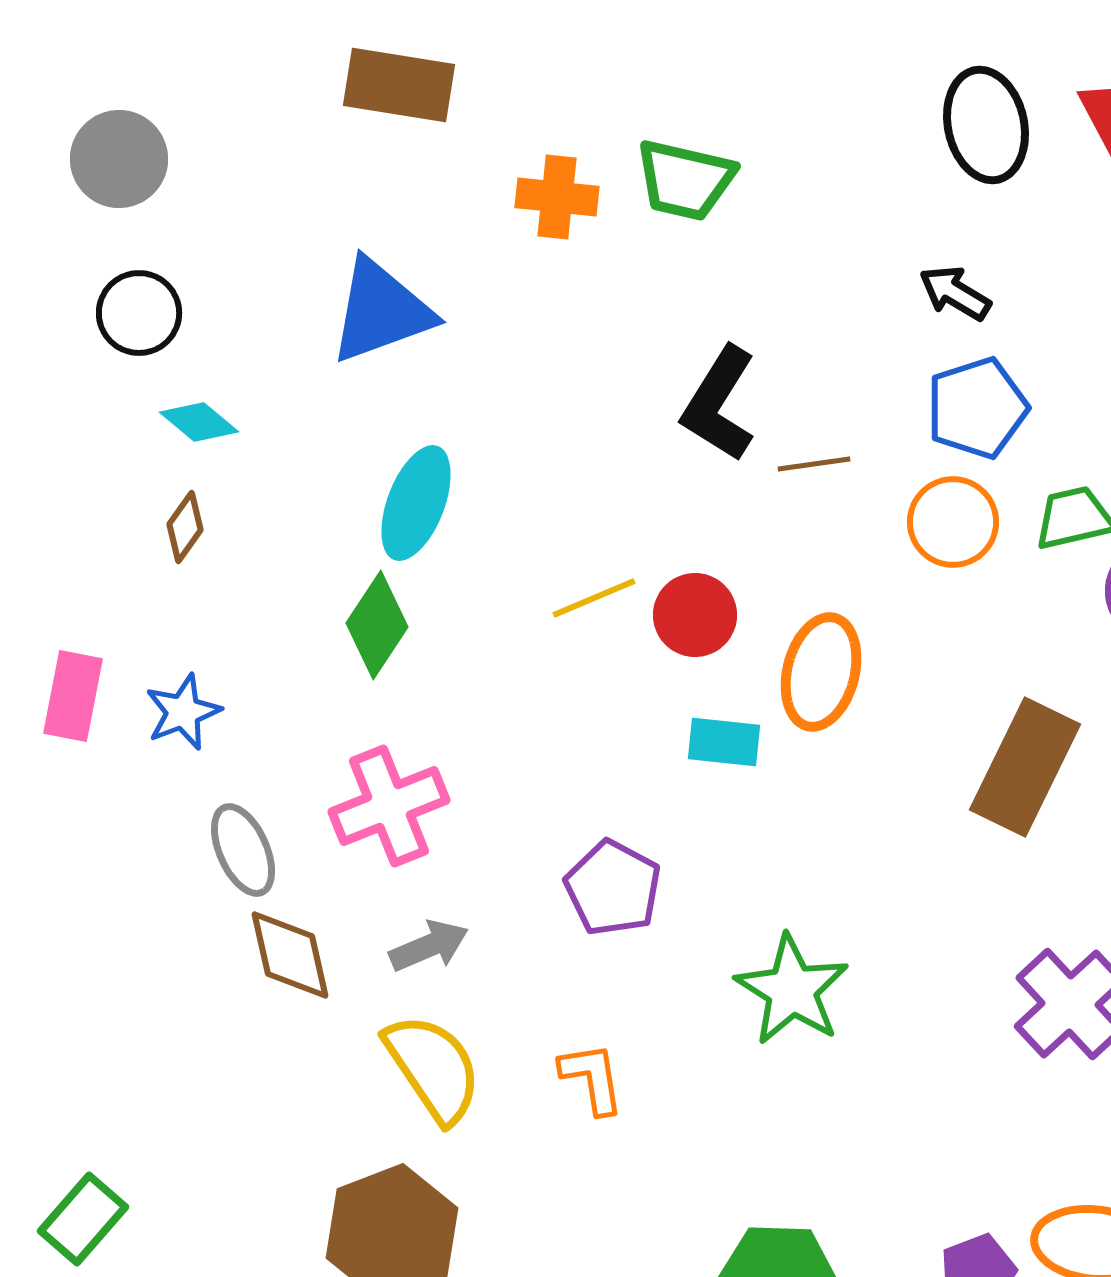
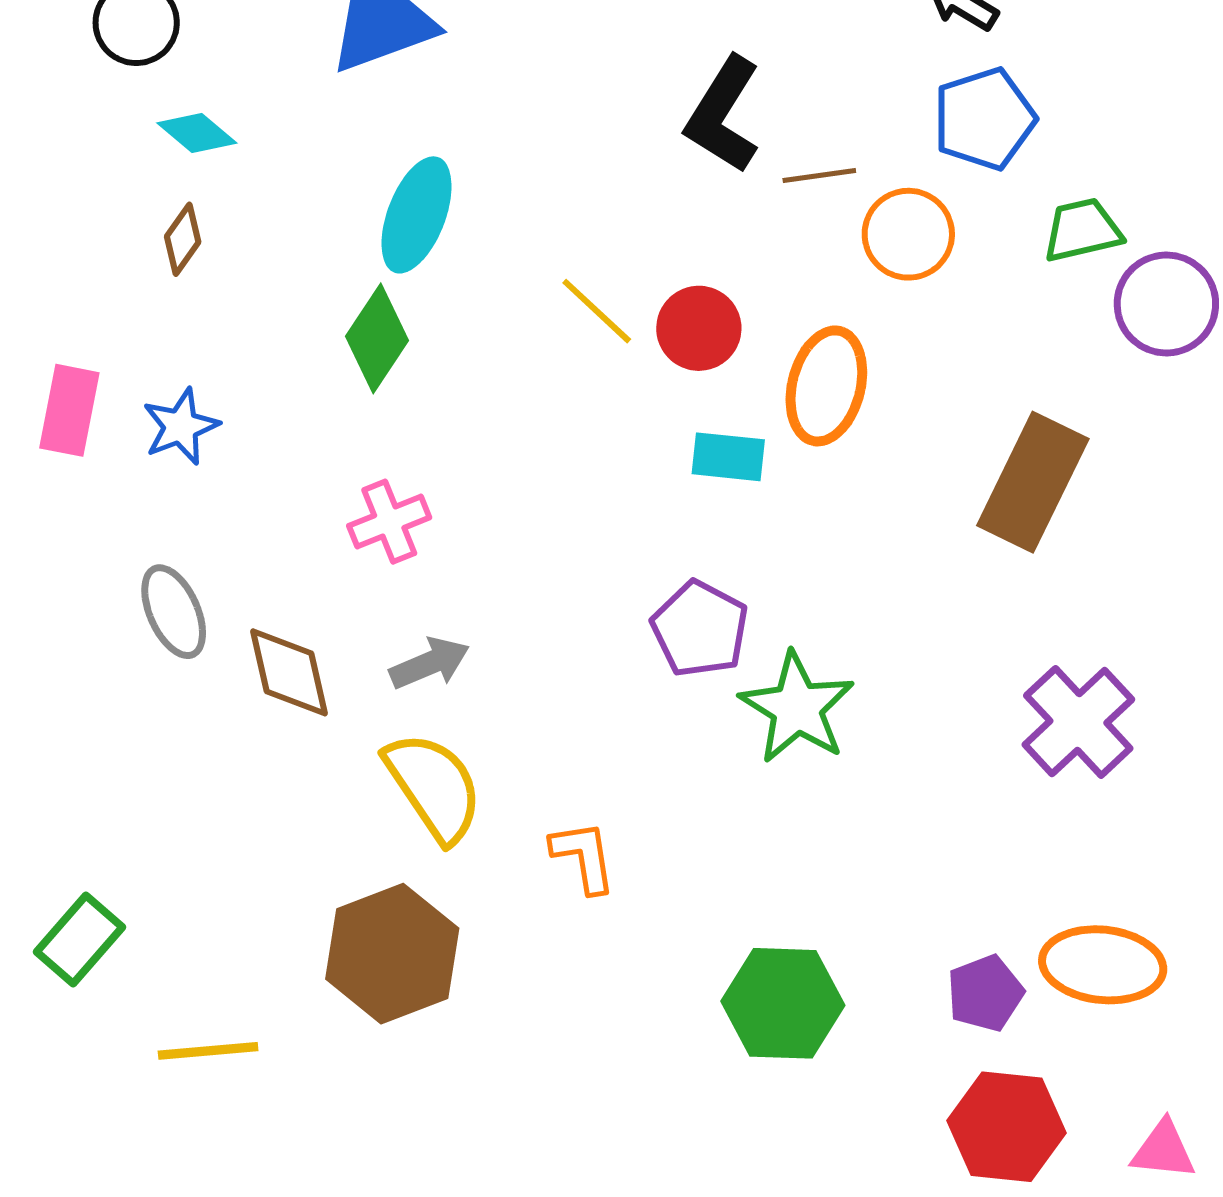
orange circle: (953, 522) -> (908, 234), moved
yellow line: (594, 598) -> (597, 311), turned 66
pink cross: (389, 806) -> (389, 522), size x0.7
gray ellipse: (243, 850) -> (174, 612), moved
purple pentagon: (613, 888) -> (700, 629), moved
orange L-shape: (592, 1078) -> (583, 857), moved

